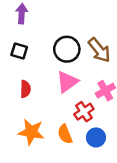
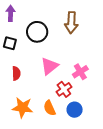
black circle: (67, 49) -> (37, 32), moved
brown arrow: (99, 50) -> (71, 23), moved, turned 45

